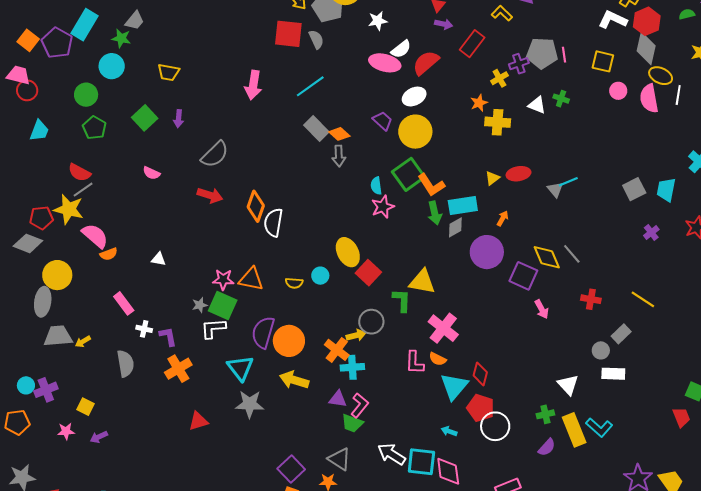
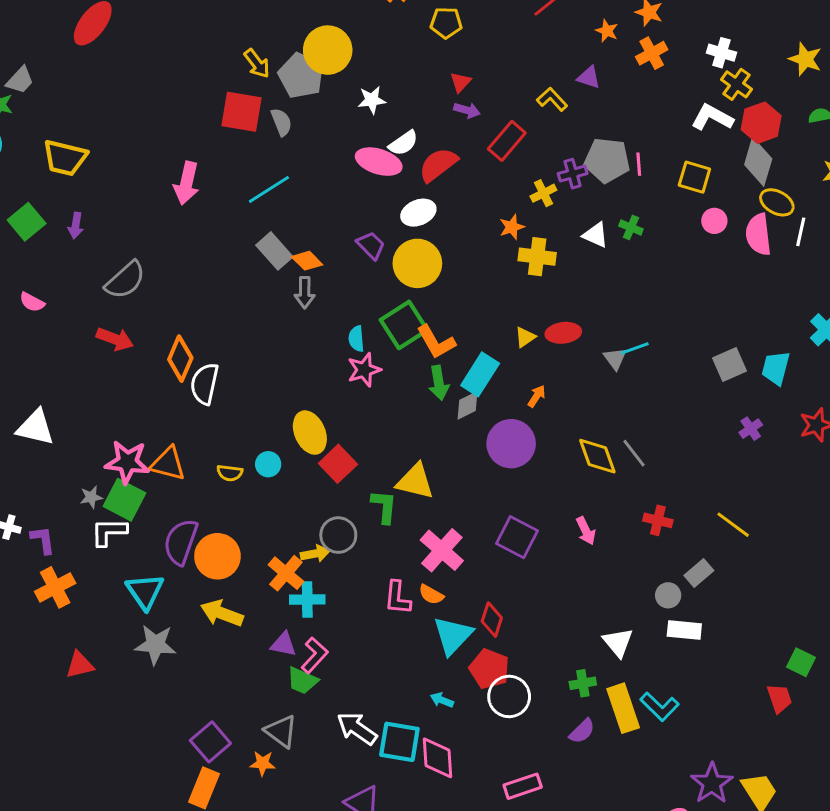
yellow trapezoid: (169, 72) -> (65, 158), size x1.4
cyan rectangle: (463, 206) -> (480, 374), turned -52
white triangle: (159, 259) -> (35, 427), size x1.8
purple square: (523, 276) -> (517, 537), moved
pink star: (223, 280) -> (127, 462), size x1.4

